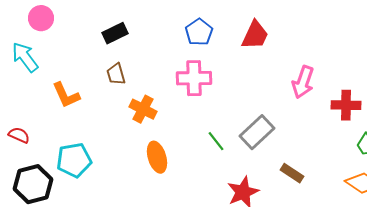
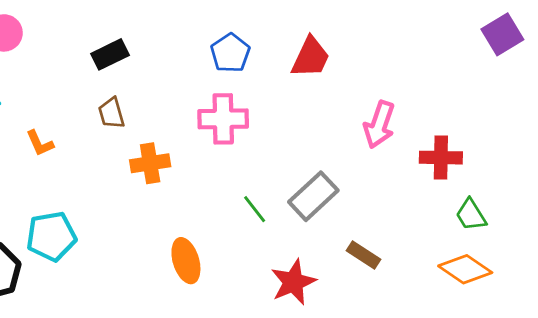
orange L-shape: (66, 95) -> (40, 143), size x0.7
orange cross: (143, 109) -> (150, 163), turned -36
orange ellipse: (157, 157) -> (186, 261), moved

